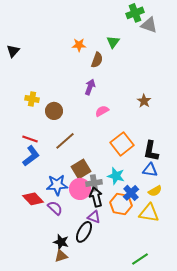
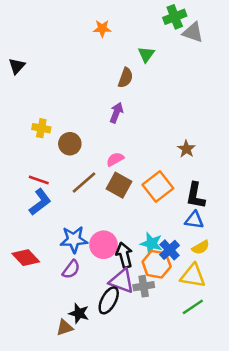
orange star: (79, 45) -> (102, 28), moved
brown star: (144, 101) -> (186, 149), moved
pink semicircle: (102, 111) -> (115, 159), moved
brown square: (81, 169) -> (119, 185), moved, turned -30
cyan star: (116, 176) -> (151, 243), moved
gray cross: (94, 183) -> (144, 286), moved
red diamond: (33, 199) -> (26, 258), moved
purple semicircle: (55, 208) -> (71, 269), turned 84
purple triangle: (94, 217) -> (122, 281), size x1.5
brown triangle: (61, 256) -> (65, 328), moved
green line: (140, 259) -> (193, 307), moved

